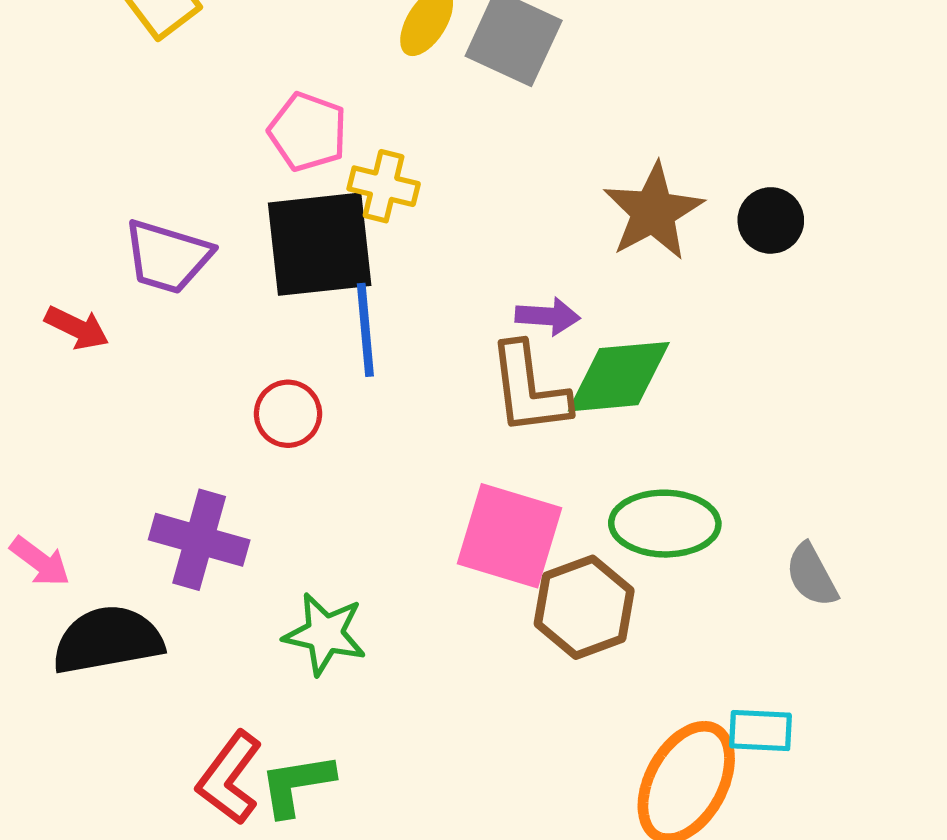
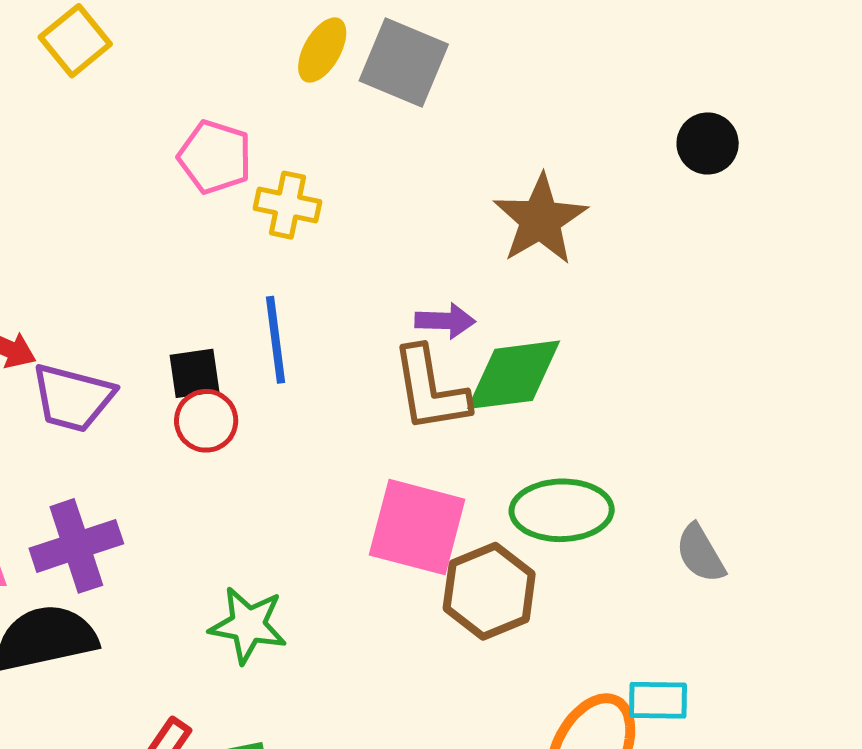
black circle: (771, 220) -> (708, 143), moved
black square: (320, 244) -> (195, 373), moved, size x0.5
purple trapezoid: (168, 257) -> (73, 398), moved
purple cross: (199, 540) -> (76, 546), moved, turned -32

